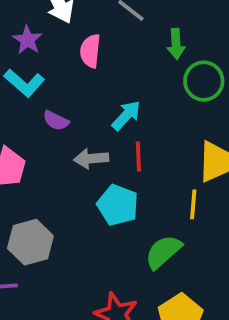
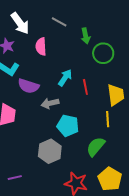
purple semicircle: (56, 121) -> (28, 86), size x1.5
red line: (138, 157) -> (85, 87), moved
gray hexagon: (30, 242) -> (50, 151), moved

